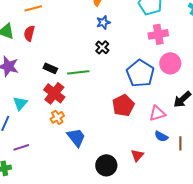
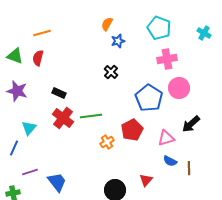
blue star: (103, 22) -> (118, 41), moved
green line: (78, 72) -> (91, 116), moved
orange cross: (57, 117) -> (107, 142), moved
blue trapezoid: (76, 137) -> (57, 182), moved

